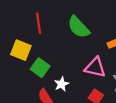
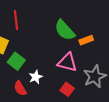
green semicircle: (78, 27) -> (65, 30), moved

